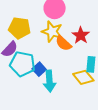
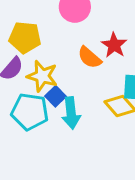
yellow star: (52, 31) -> (42, 76), moved
cyan pentagon: (22, 64) -> (30, 112), moved

